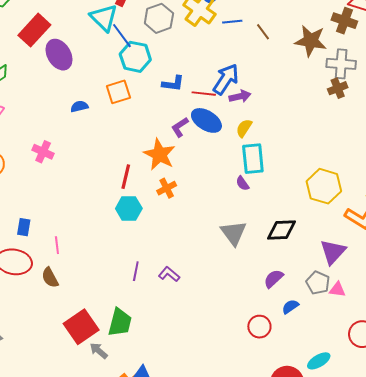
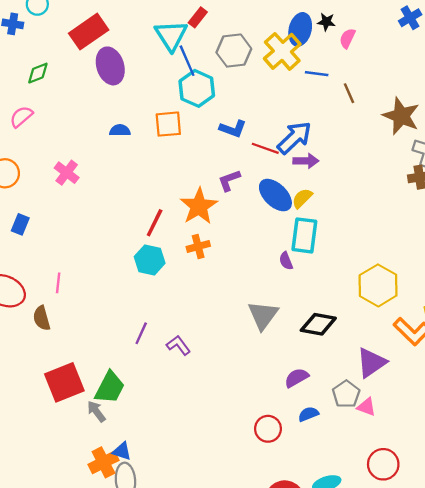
blue ellipse: (206, 120) -> (275, 195), moved
blue rectangle: (24, 227) -> (20, 224), moved
gray arrow: (99, 351) -> (96, 411), moved

